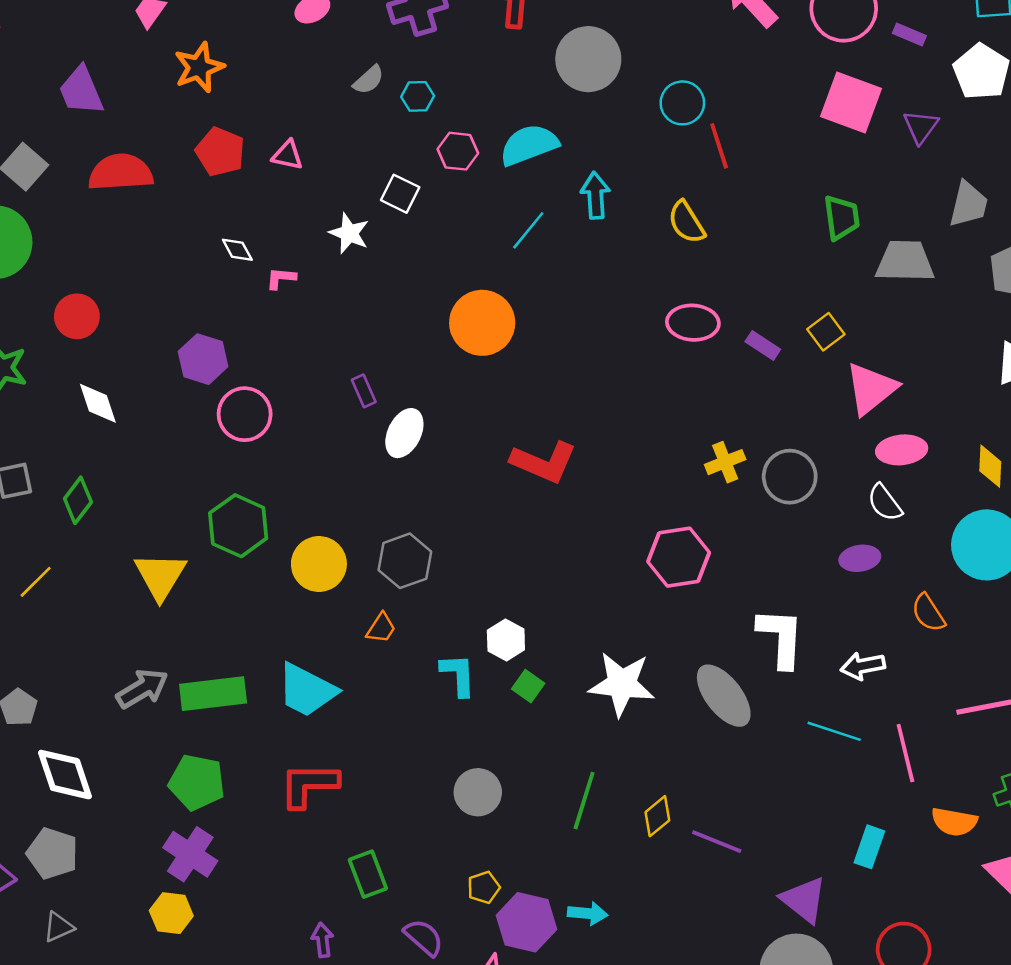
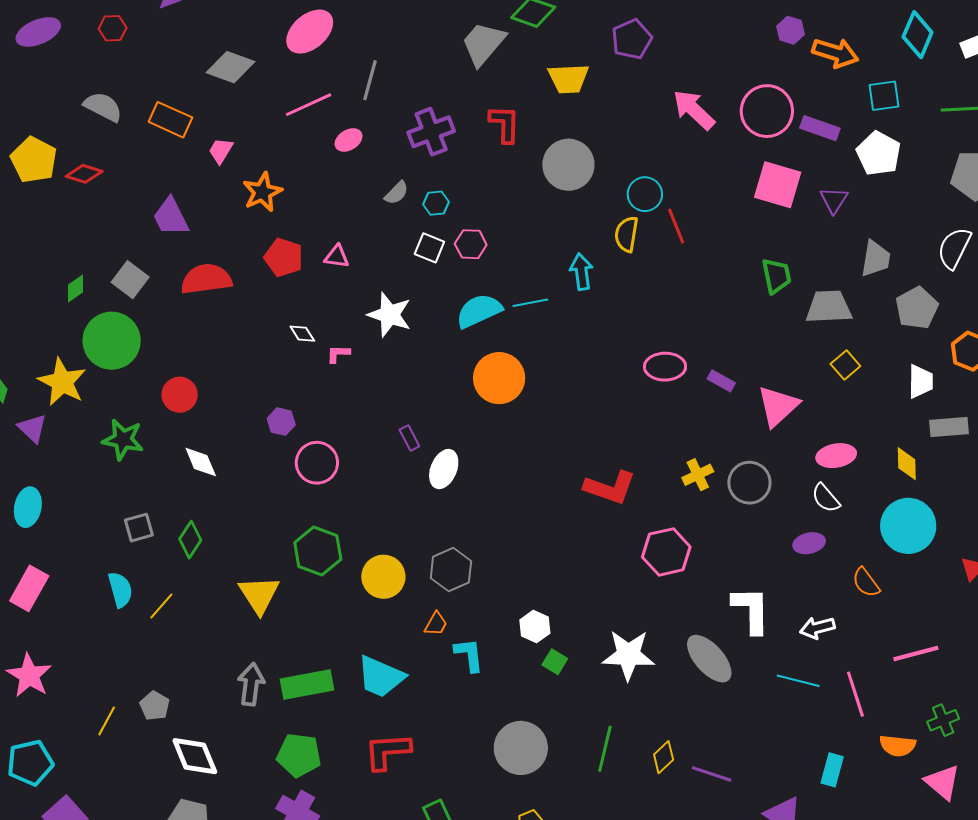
purple rectangle: (909, 35) -> (820, 128), size x1.5
cyan semicircle: (529, 145) -> (479, 311), moved
white square: (400, 194) -> (429, 248), moved
yellow semicircle: (686, 222) -> (627, 234), moved, turned 45
cyan line: (528, 230) -> (530, 303), turned 44
white star: (349, 233) -> (390, 315), size x1.4
yellow square: (826, 332) -> (845, 365), moved
purple hexagon: (203, 359) -> (281, 422), size x0.7
pink triangle: (871, 389) -> (778, 406), moved
red L-shape: (544, 462) -> (610, 488), moved
cyan L-shape: (458, 675) -> (469, 655), moved
gray arrow: (142, 689) -> (251, 684), turned -48
gray circle: (478, 792) -> (521, 748), size x1.4

